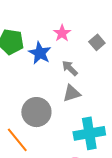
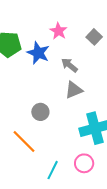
gray circle: (36, 112) -> (40, 112), size x0.6

